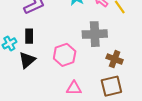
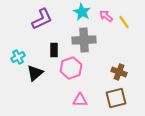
gray cross: (95, 34) -> (84, 40), moved
black rectangle: (29, 36) -> (54, 50), moved

